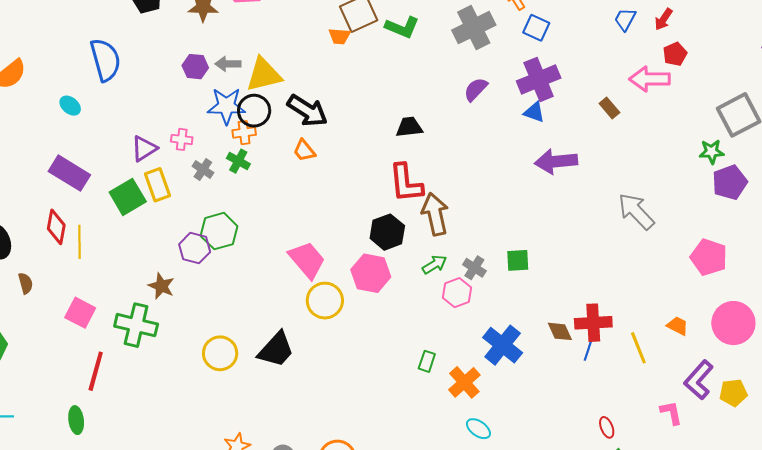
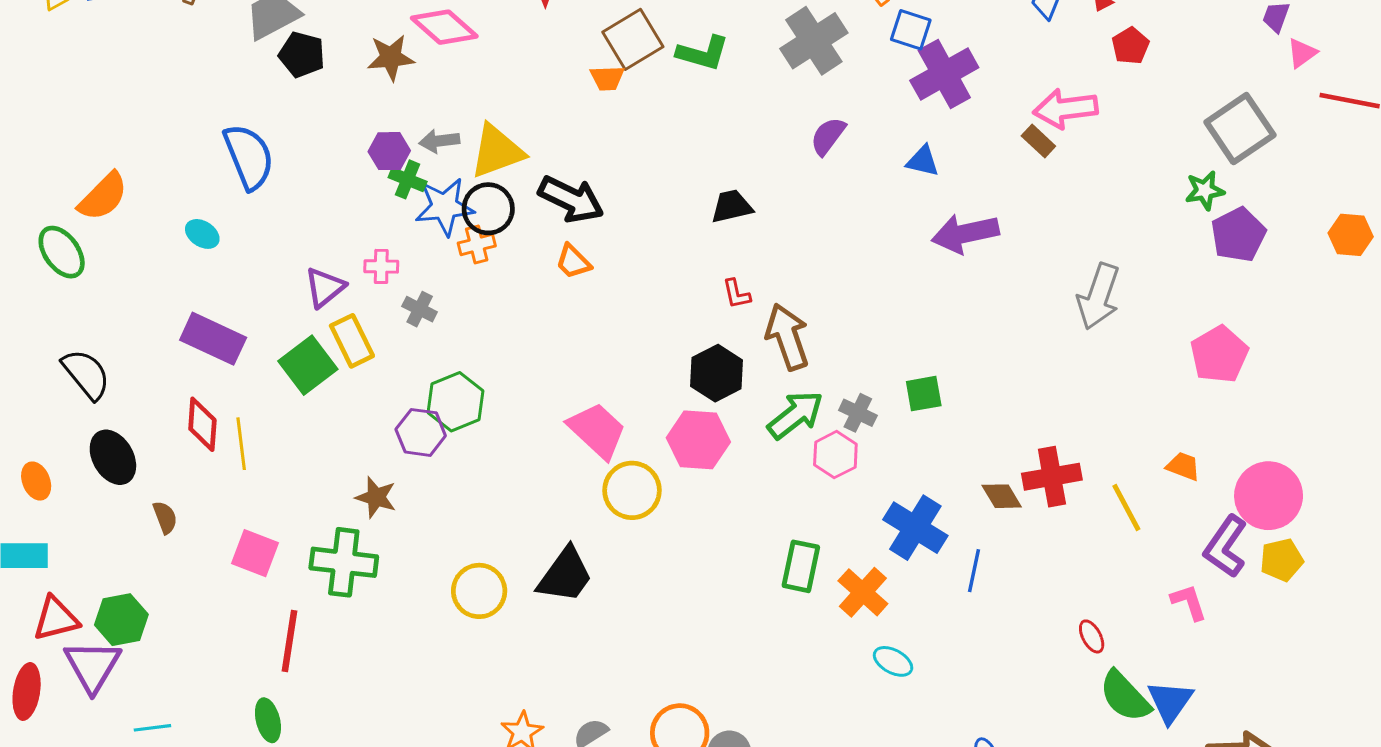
pink arrow: (650, 79) -> (1066, 109), moved
purple cross: (539, 80) -> (944, 74), moved
green cross: (238, 161) -> (408, 179), moved
red L-shape: (406, 183) -> (737, 294), size x0.5
gray arrow: (636, 211) -> (1098, 296), turned -111
pink pentagon: (709, 257) -> (1219, 354), turned 30
green arrow: (435, 265) -> (795, 415), size x1.5
pink circle: (733, 323) -> (1269, 496), moved
blue line: (589, 347) -> (974, 571), moved
green rectangle: (427, 361) -> (801, 566), size x1.5

